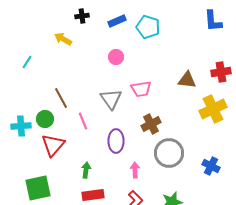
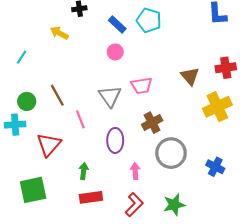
blue rectangle: (117, 21) -> (117, 25), moved, turned 66
brown triangle: (187, 80) -> (190, 76), turned 42
green circle: (45, 119) -> (27, 101), moved

